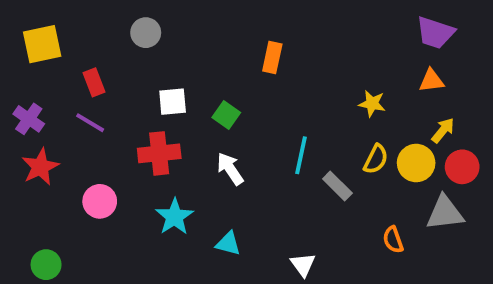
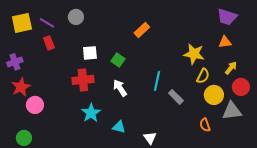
orange rectangle: (272, 58) -> (142, 30), turned 35
yellow star: (372, 104) -> (194, 54), size x1.5
purple cross: (29, 119) -> (15, 62), turned 35
purple line: (90, 123) -> (47, 23), moved
yellow semicircle: (376, 159) -> (203, 76), moved
yellow circle: (416, 163) -> (214, 95), moved
pink circle: (100, 201) -> (35, 105), moved
white triangle: (303, 265) -> (150, 138), moved

